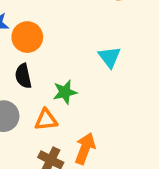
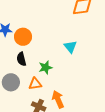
orange arrow: (85, 148) -> (58, 99), turned -42

